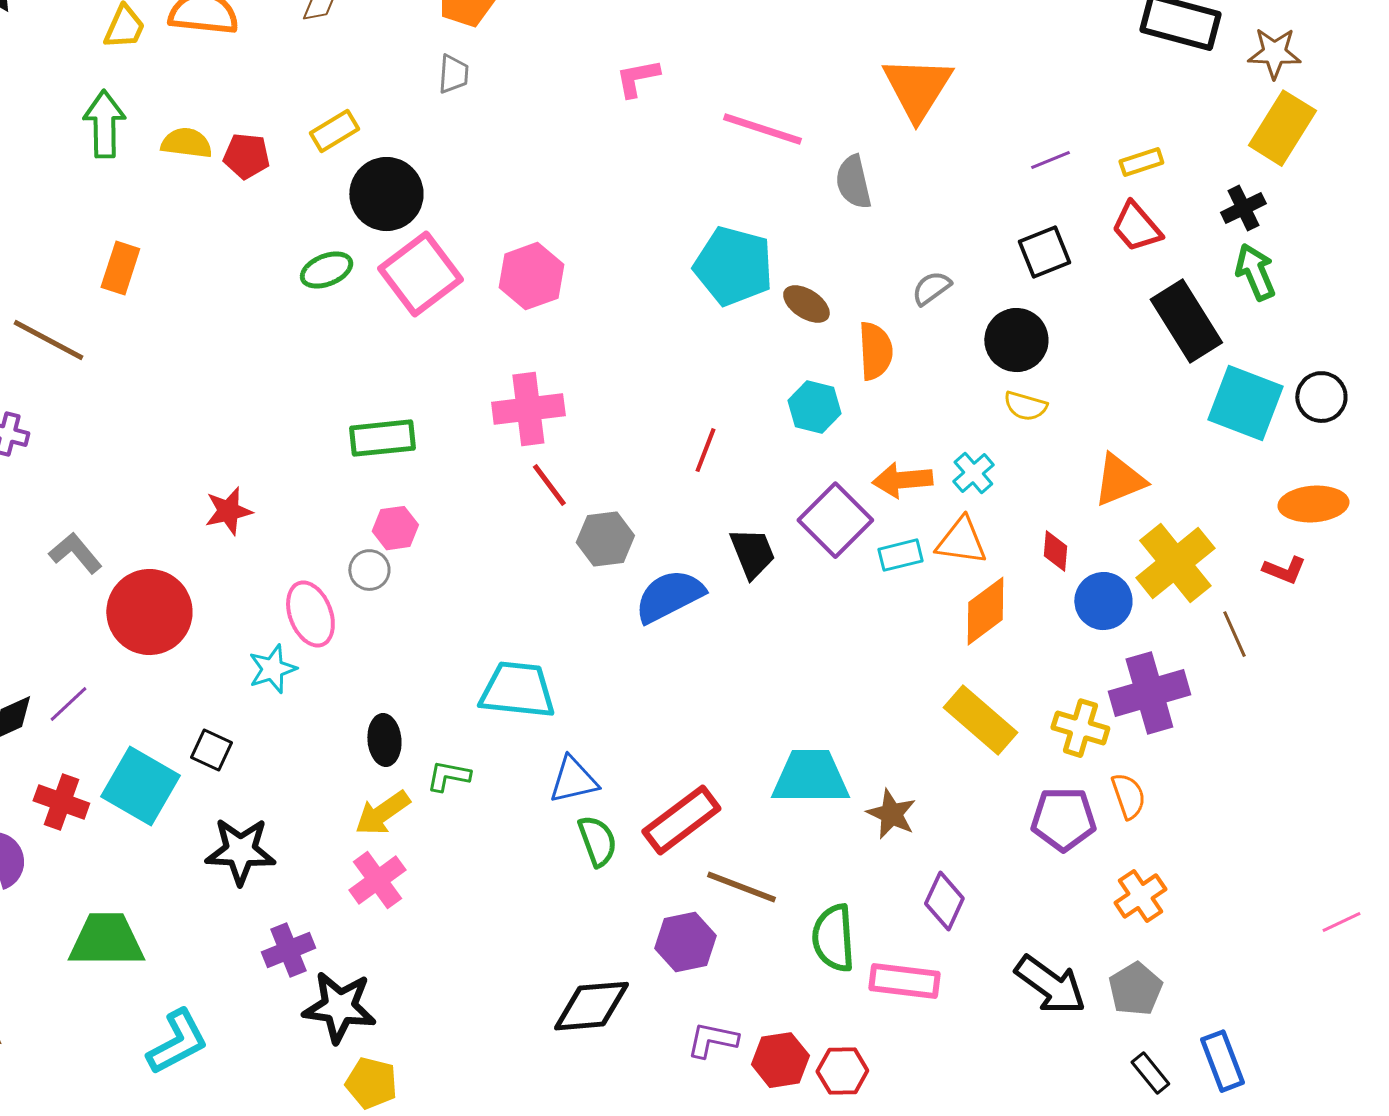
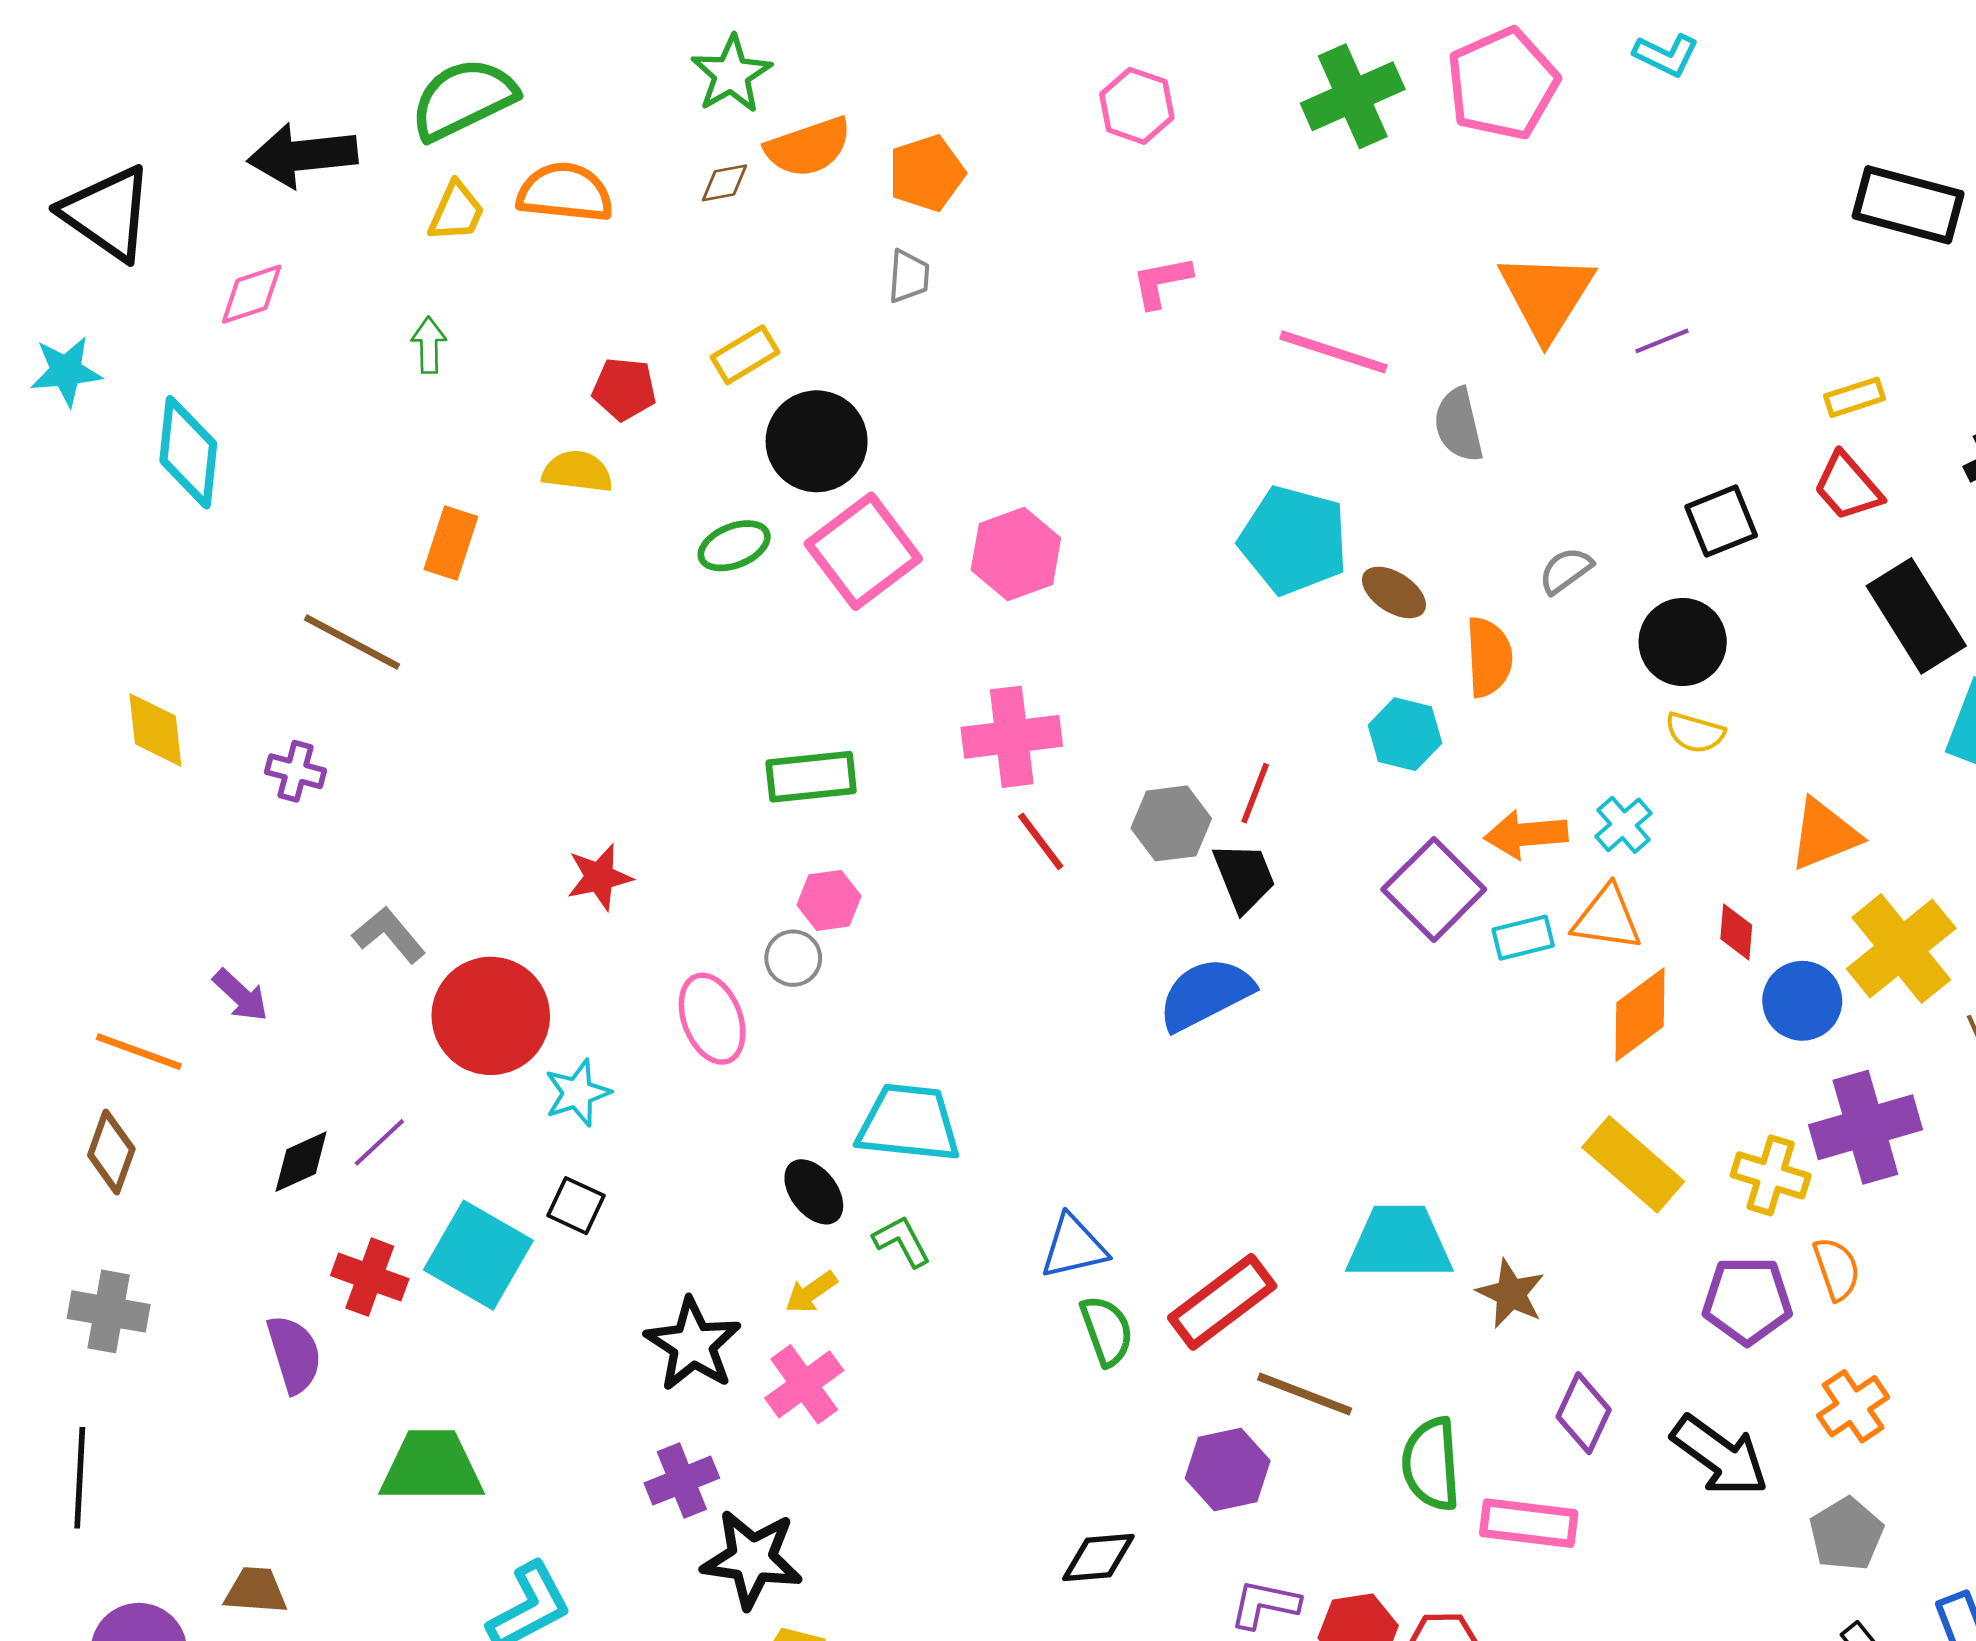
green arrow: (104, 124) -> (429, 345), size x0.6
yellow semicircle: (186, 143) -> (577, 472), moved
purple line: (1050, 160) -> (1662, 341), moved
gray hexagon: (605, 539) -> (1171, 823), moved
black trapezoid: (752, 553) -> (1244, 877), moved
cyan star: (272, 669) -> (577, 1093), moved
cyan trapezoid: (517, 690) -> (909, 1123), moved
black ellipse: (384, 740) -> (814, 1192), turned -33
green L-shape: (448, 776) -> (902, 1241), turned 51
yellow arrow: (382, 813) -> (811, 1292), size x0.7
black star: (240, 851) -> (693, 1344), moved, turned 30
black arrow: (1050, 985) -> (1720, 1456), moved
black diamond: (591, 1006) -> (1098, 1558), size x0.7

